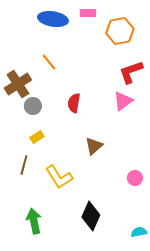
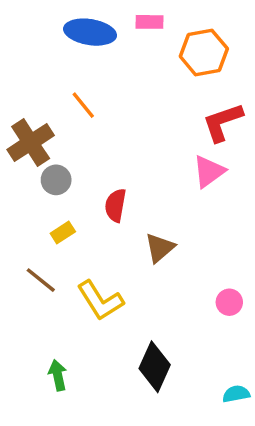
red semicircle: (74, 103) -> (116, 205), moved
brown line: (24, 165) -> (41, 280), turned -66
green arrow: (34, 221) -> (58, 375), size x0.7

